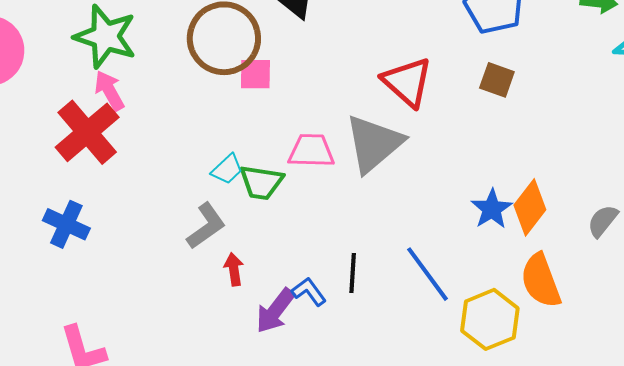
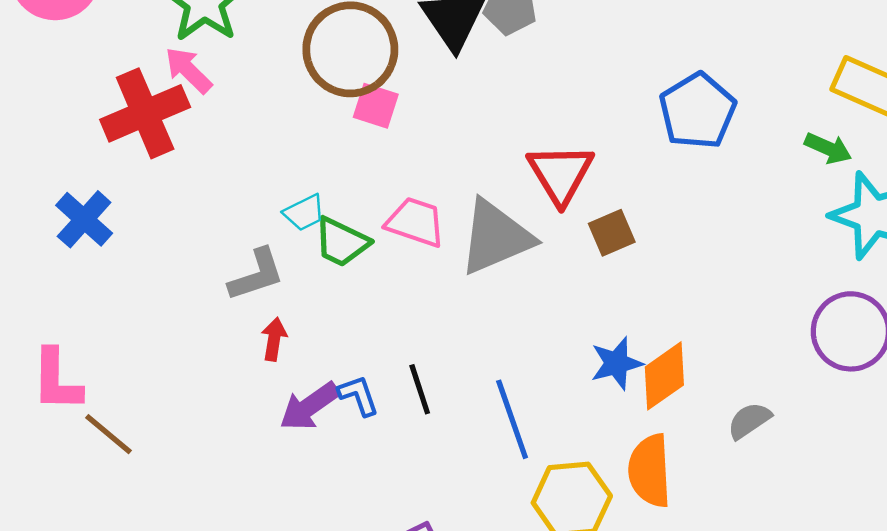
brown square: (497, 80) -> (612, 233), moved, turned 30
pink arrow: (109, 91) -> (188, 70), turned -33
black line: (353, 273) -> (420, 389), turned -39

